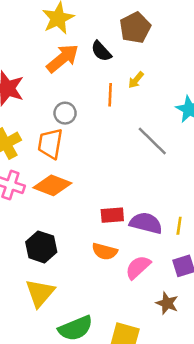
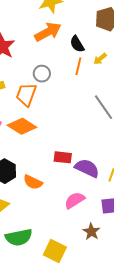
black semicircle: (101, 51) -> (77, 44), moved
orange semicircle: (105, 251) -> (33, 182), moved

